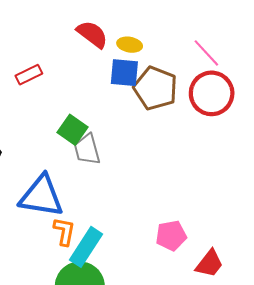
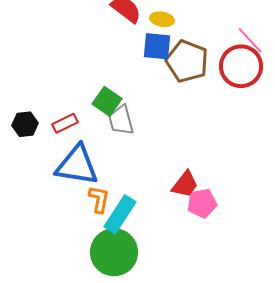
pink line: (206, 53) -> (250, 40), moved
red rectangle: (29, 75) -> (65, 123), moved
red trapezoid: (209, 264) -> (185, 184), moved

